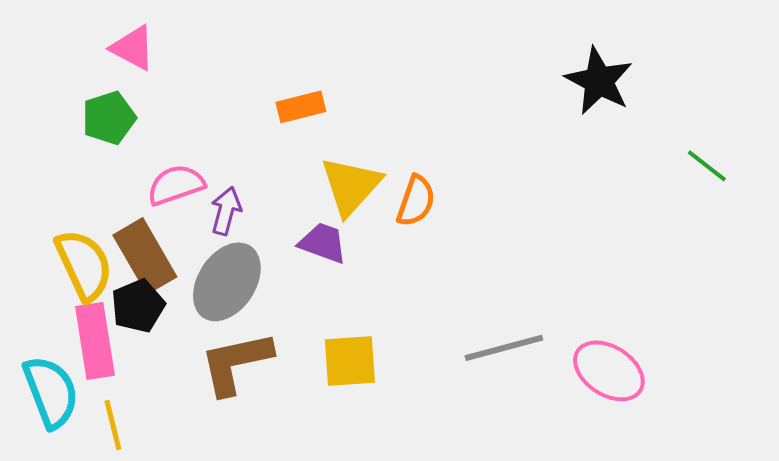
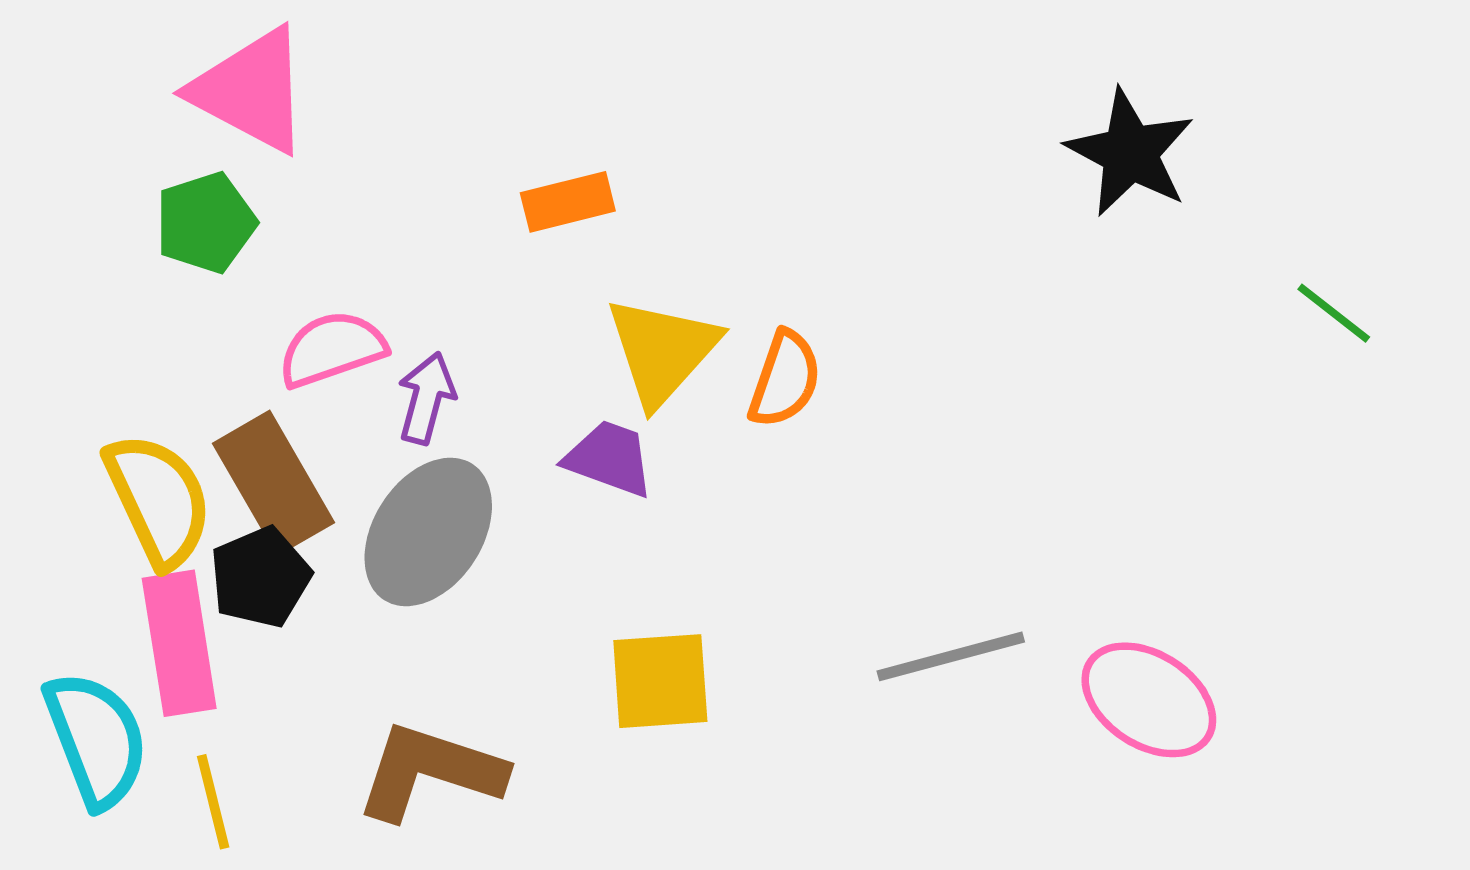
pink triangle: (133, 48) -> (251, 91), size x1.5
brown L-shape: (236, 363) -> (430, 772), moved, turned 30

